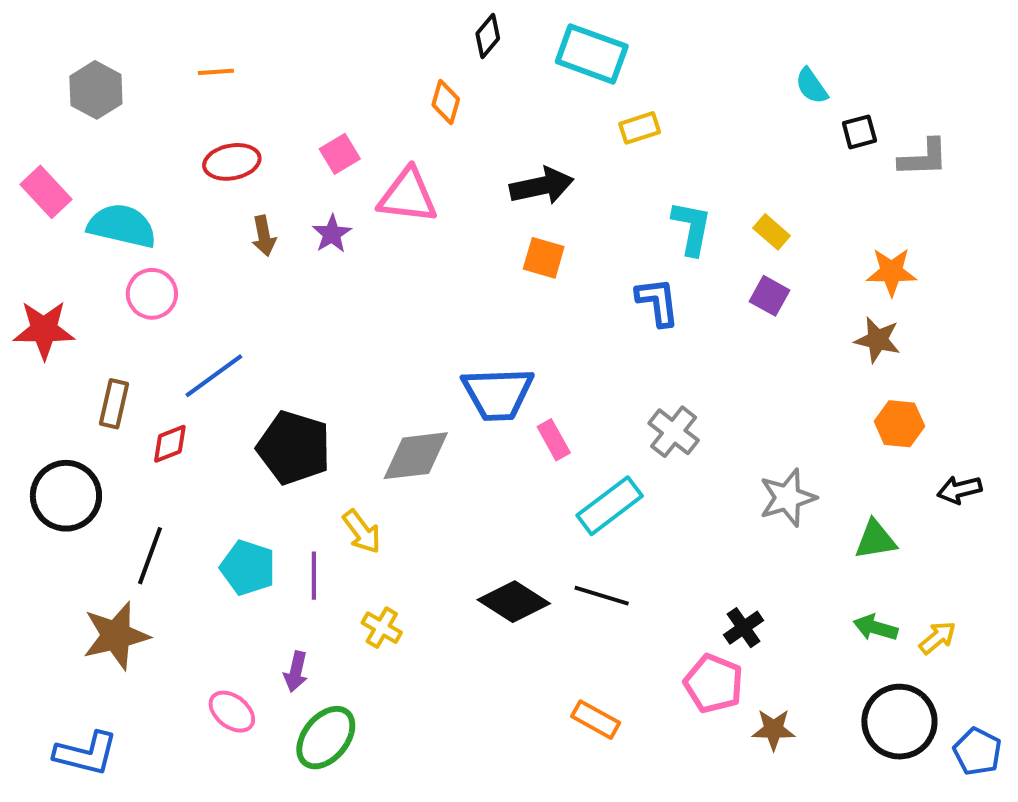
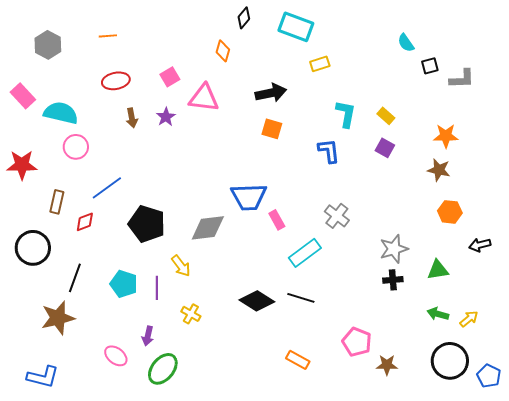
black cross: (744, 628) -> (393, 280), moved, turned 30

